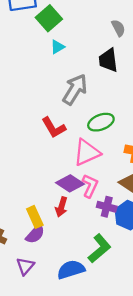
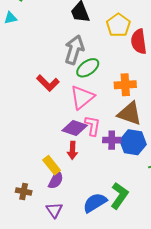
cyan triangle: (57, 47) -> (10, 18), moved, turned 32
gray arrow: (75, 89) -> (74, 50), moved
green L-shape: (99, 248) -> (119, 196), moved

